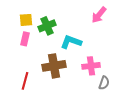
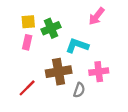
pink arrow: (99, 15) -> (97, 16), moved
red line: (25, 81) -> (27, 88), turned 30
gray semicircle: (104, 83) -> (79, 90), moved

